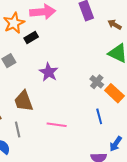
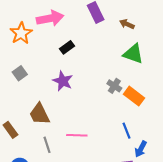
black rectangle: (31, 37) -> (67, 47), moved
blue line: (99, 116) -> (127, 131), moved
gray line: (18, 130) -> (47, 145), moved

